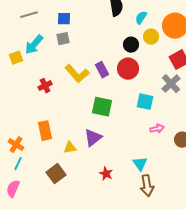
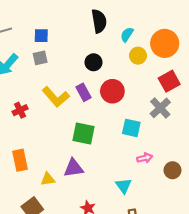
black circle: (131, 45) -> (93, 62), moved
purple triangle: (93, 138) -> (73, 168), turned 30
cyan triangle: (140, 164) -> (124, 186), moved

